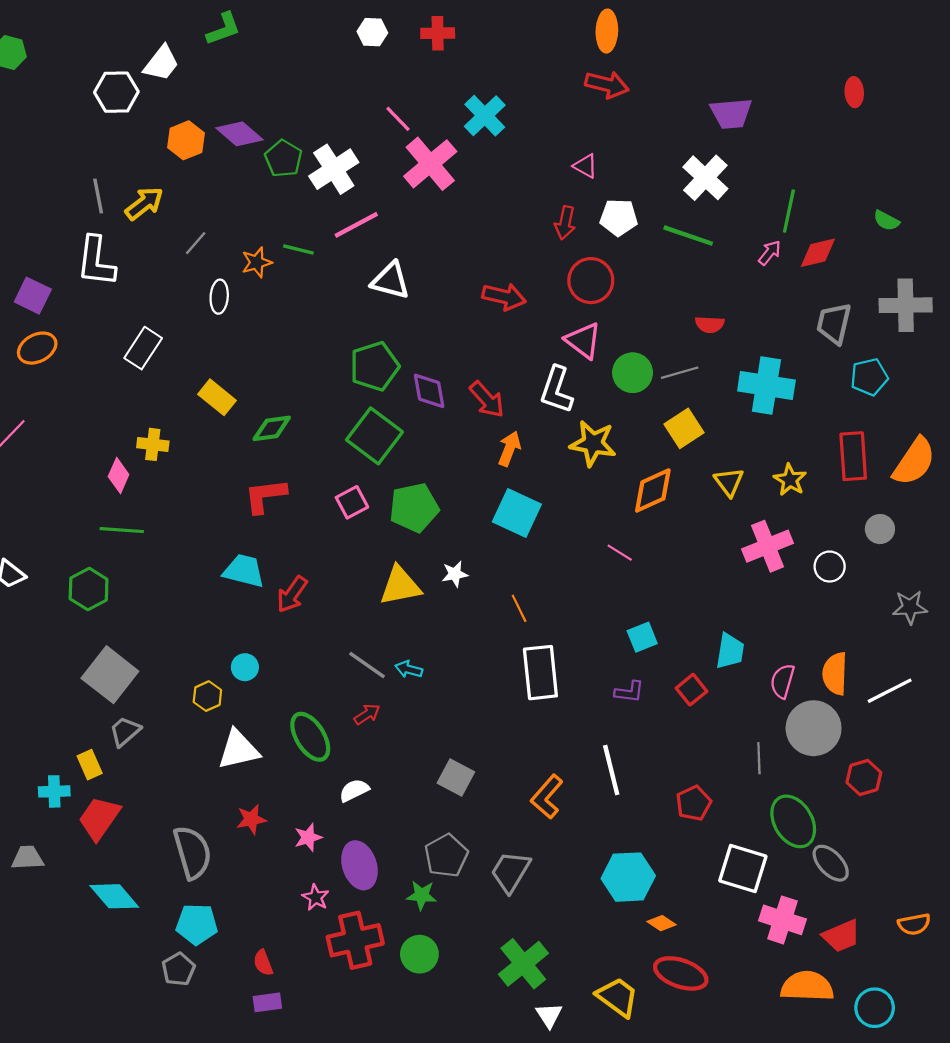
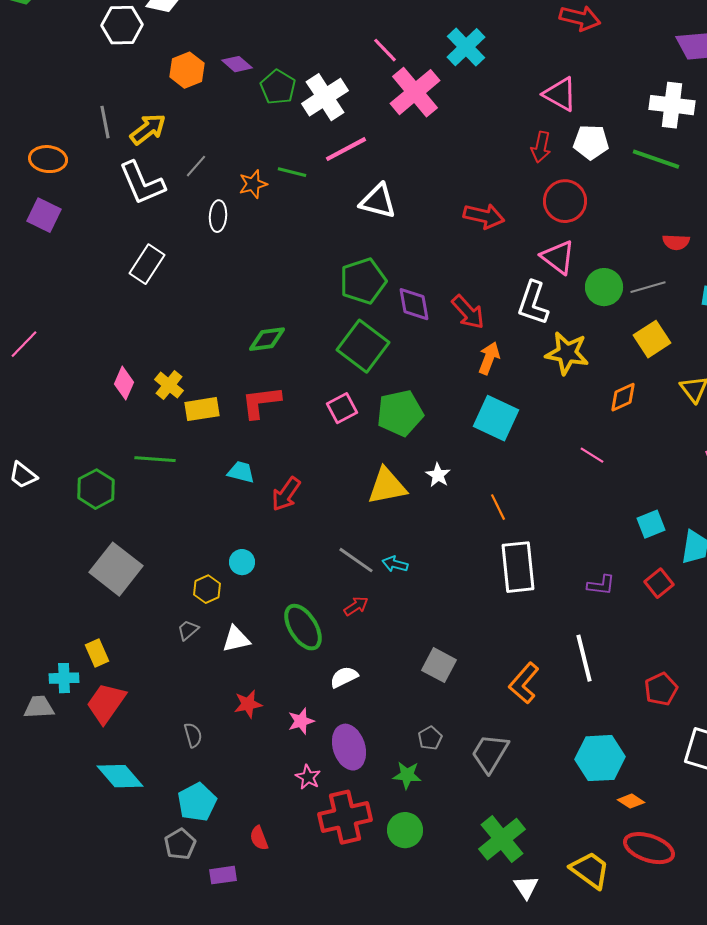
purple diamond: (240, 134) -> (237, 64), size x0.7
pink triangle: (585, 166) -> (560, 94), size x1.5
white cross: (705, 178) -> (672, 105), turned -36
white L-shape: (96, 261) -> (142, 183), moved, turned -30
orange ellipse: (37, 348) -> (48, 159), moved, turned 33
yellow rectangle: (217, 397) -> (202, 409), moved, turned -48
yellow cross: (153, 444) -> (169, 385), moved, turned 32
orange diamond: (653, 490) -> (623, 397), size x0.7
green line: (122, 530) -> (155, 459), moved
cyan trapezoid: (244, 571) -> (241, 472), size x0.7
white star: (455, 574) -> (438, 475), turned -30
cyan square: (642, 637) -> (651, 524), moved
gray trapezoid: (125, 731) -> (188, 630), moved, size x0.7
white triangle: (238, 750) -> (236, 639), size x0.7
gray semicircle: (192, 852) -> (193, 735), size x0.5
gray pentagon: (446, 856) -> (430, 738), size x0.6
gray trapezoid: (28, 858) -> (39, 707), moved
cyan pentagon: (197, 924) -> (197, 802), turned -30
purple rectangle: (267, 1002) -> (223, 875), moved

